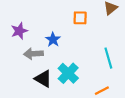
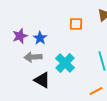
blue star: (53, 40) -> (40, 38), moved
cyan cross: (68, 73) -> (65, 63), moved

